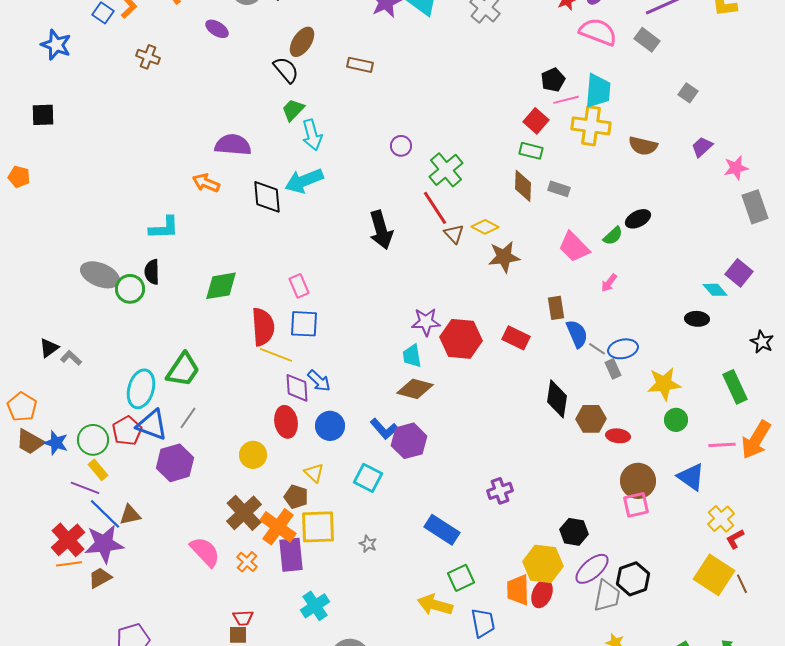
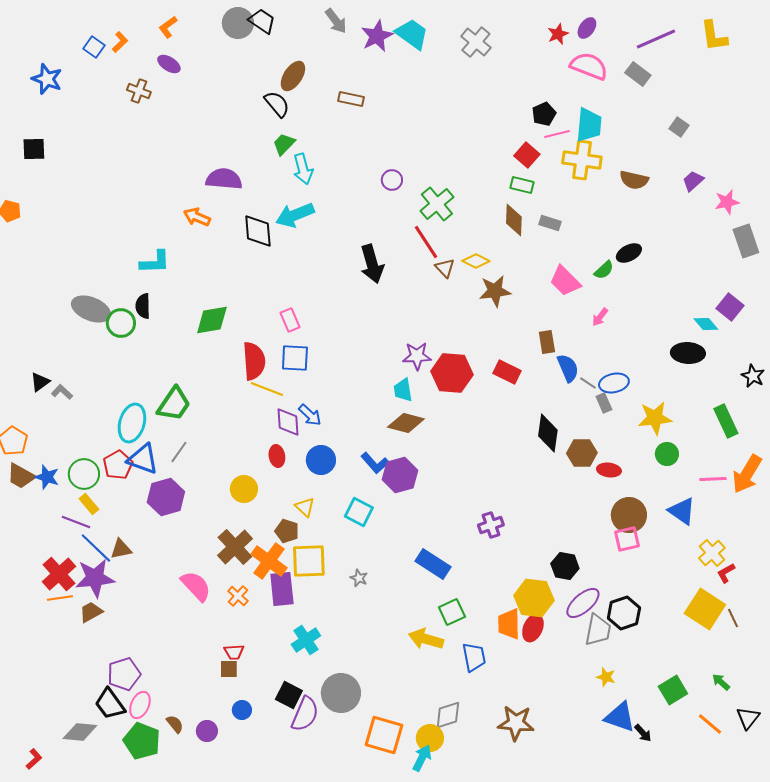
purple ellipse: (217, 29) -> (169, 64), moved
black ellipse: (697, 319) -> (688, 353), size x1.4
red ellipse: (286, 422) -> (277, 456), size x0.7

